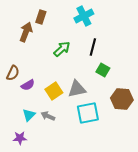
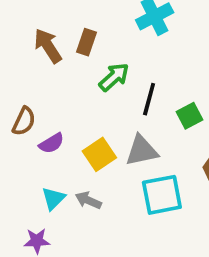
brown rectangle: (41, 17) -> (86, 42), moved
brown arrow: (26, 32) -> (48, 46), turned -54
black line: (93, 47) -> (149, 99), moved
green square: (103, 70) -> (190, 116), turned 32

